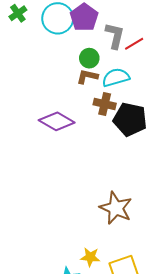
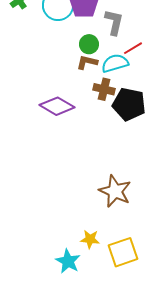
red line: (134, 44) -> (133, 48), moved

